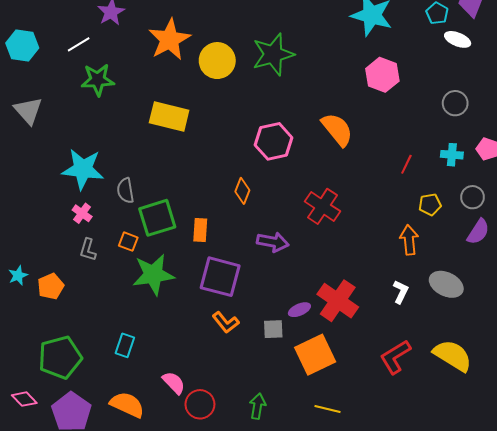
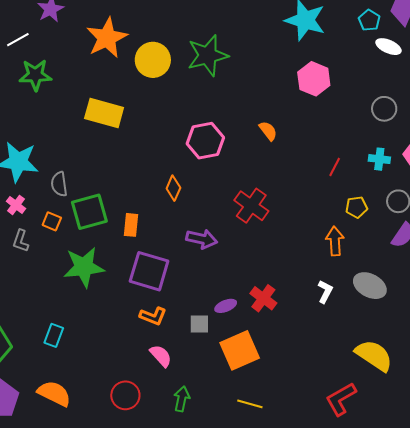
orange semicircle: (337, 129) -> (268, 131), size x0.6
orange square: (128, 242) -> (52, 221), moved
red cross: (338, 301) -> (263, 298), size x0.7
orange L-shape: (226, 322) -> (153, 316), turned -32
red L-shape: (395, 357) -> (341, 399), moved
pink semicircle: (174, 383) -> (161, 356), moved

